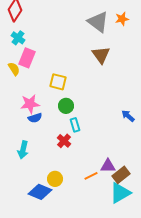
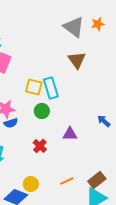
cyan rectangle: (75, 125) -> (51, 88), moved, size x1.5
purple triangle: (108, 166) -> (70, 134), moved

